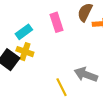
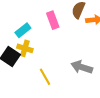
yellow line: (62, 87) -> (45, 77), moved

